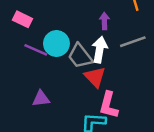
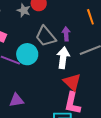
gray trapezoid: (80, 56) -> (46, 36), moved
red triangle: (95, 77) -> (72, 82), moved

